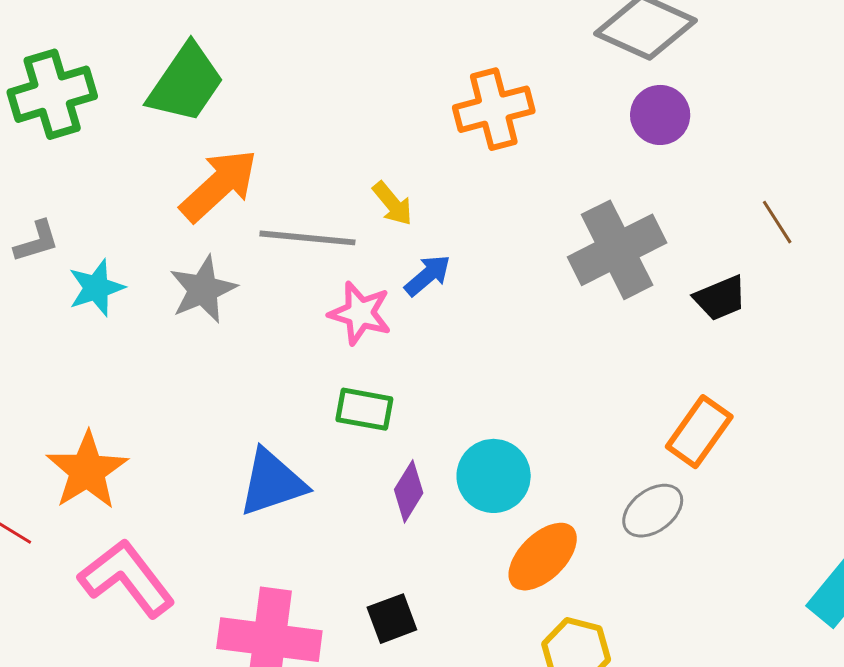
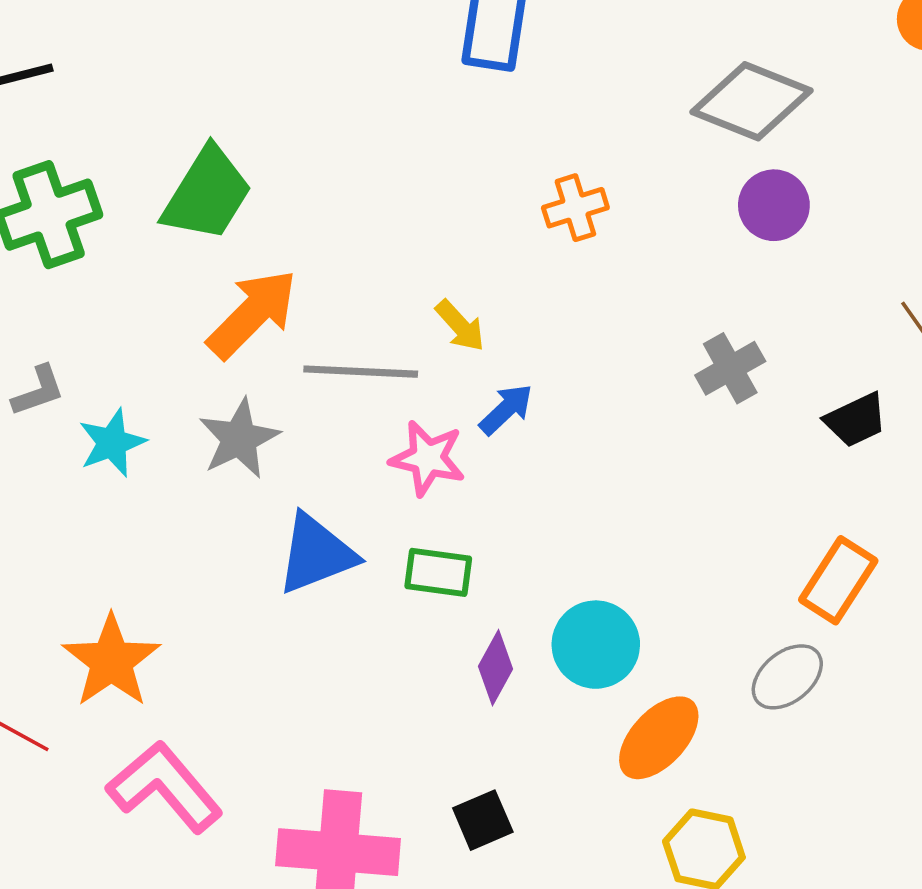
orange cross: (494, 109) -> (575, 208), size x0.7
gray cross: (617, 250) -> (730, 368), size x0.6
blue triangle: (272, 483) -> (316, 554), moved

